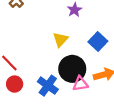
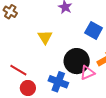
yellow triangle: (60, 40) -> (45, 37), moved

